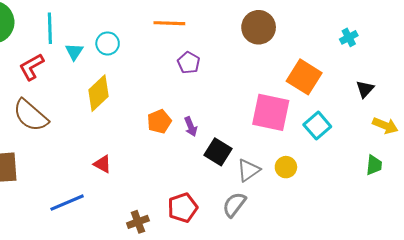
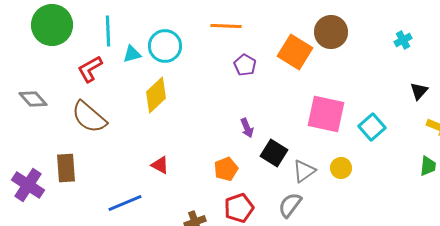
brown circle: (259, 27) -> (331, 32), moved
cyan circle: (108, 43) -> (165, 46), size x1.4
cyan triangle: (74, 52) -> (132, 54), turned 42
orange square: (304, 77) -> (295, 52), moved
orange pentagon: (159, 122) -> (226, 169), moved

